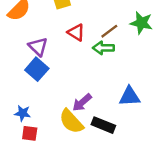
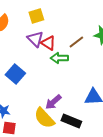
purple triangle: (38, 47) -> (35, 39), moved
green arrow: (103, 48) -> (59, 58), moved

